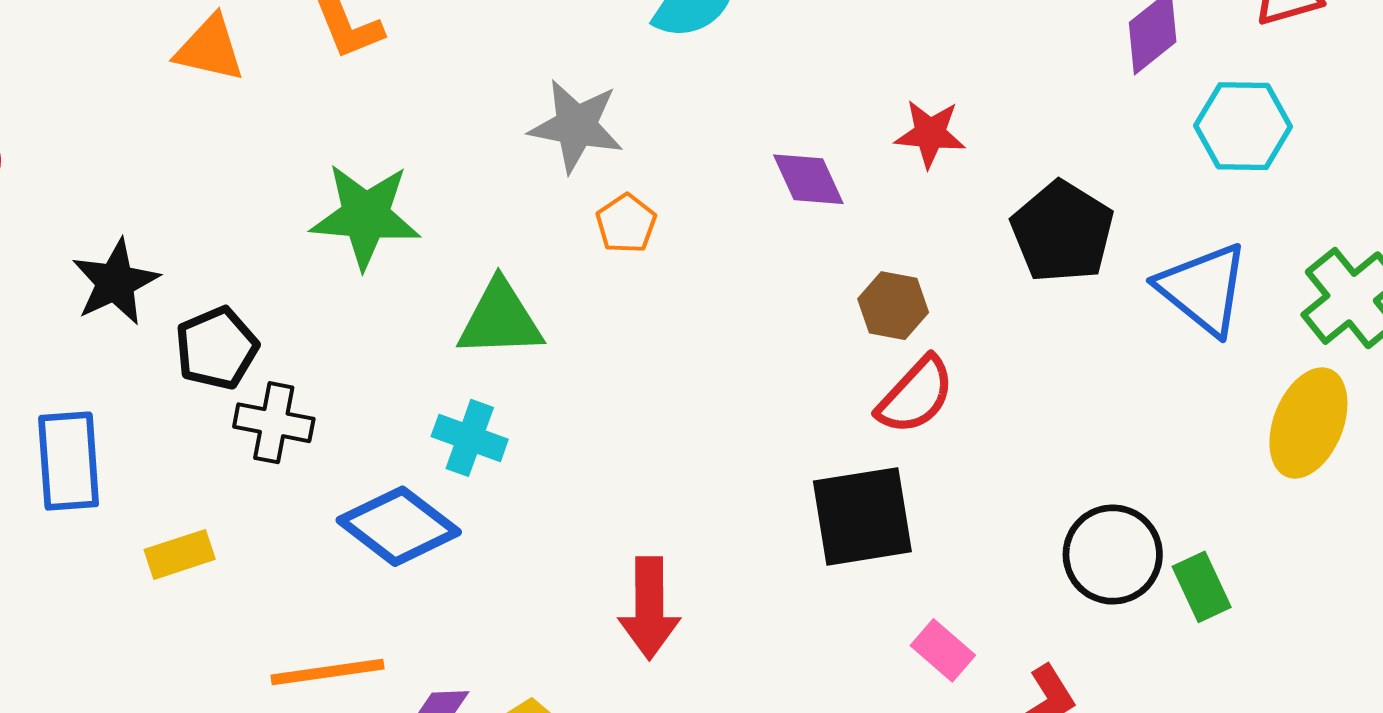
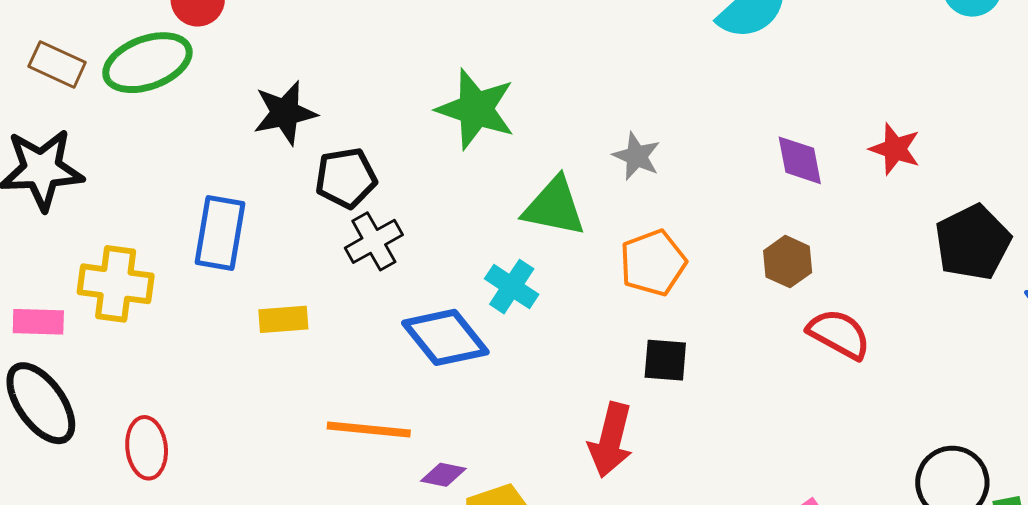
gray star: (576, 126) -> (637, 156), moved, size x0.7
orange pentagon: (626, 224) -> (653, 263), moved, size x1.5
brown hexagon: (893, 306) -> (788, 262), moved
red semicircle: (916, 395) -> (839, 334), turned -118
black cross: (274, 423) -> (374, 241), turned 36
black square: (862, 516) -> (665, 360), moved, size x0.6

